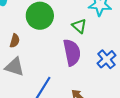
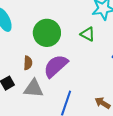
purple semicircle: (72, 52) -> (56, 66), moved, turned -108

